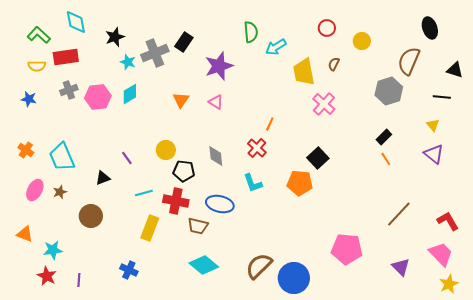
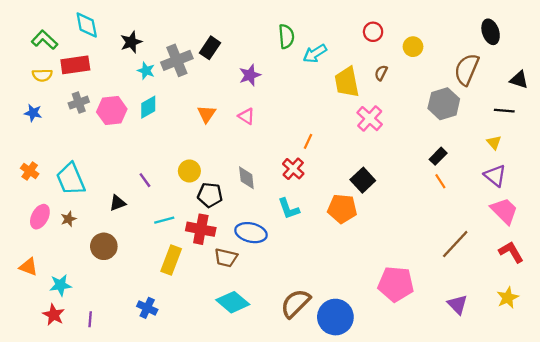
purple star: (219, 66) -> (250, 75), size x0.7
pink trapezoid: (441, 254) -> (504, 211), moved
yellow star: (449, 284) -> (508, 298), moved

